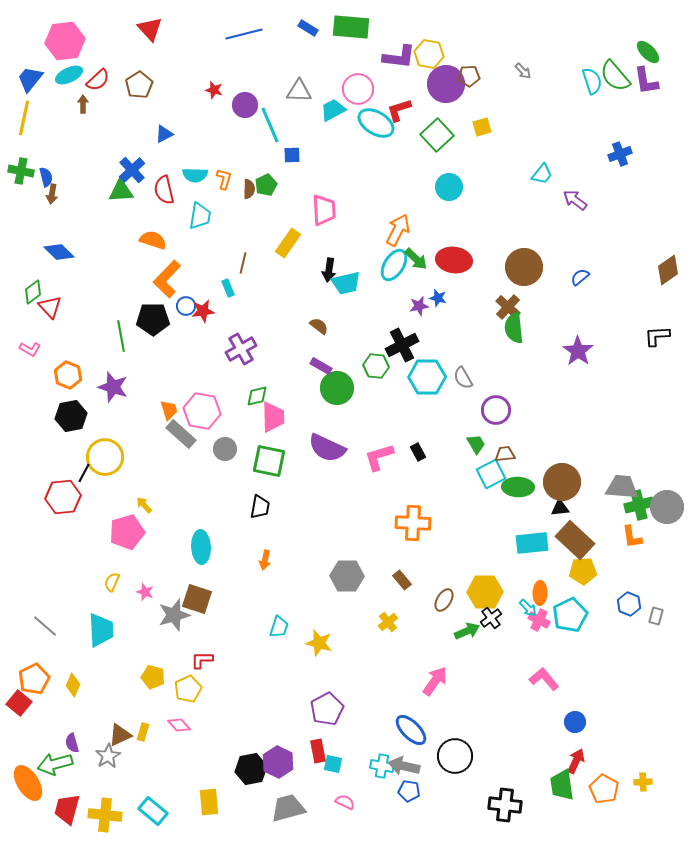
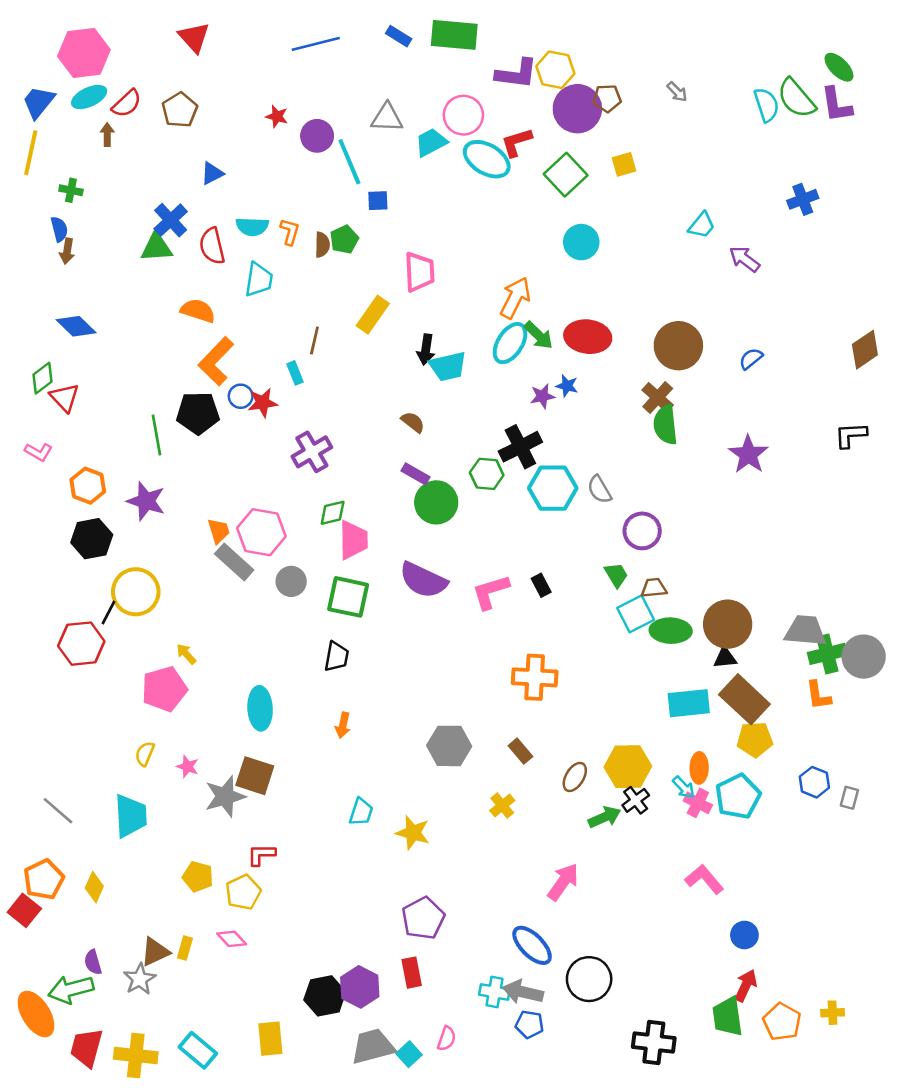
green cross: (21, 171) -> (71, 190), moved, size x0.7
cyan square: (333, 764) -> (409, 1054), moved, turned 36
pink semicircle: (345, 802) -> (447, 1039), turned 84

